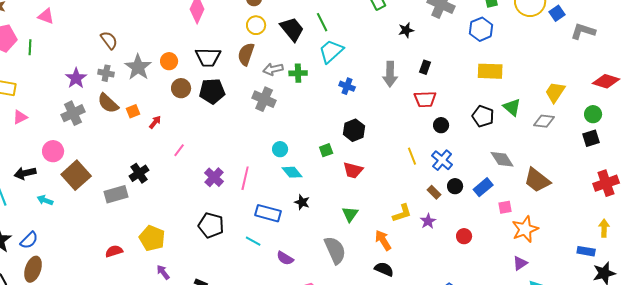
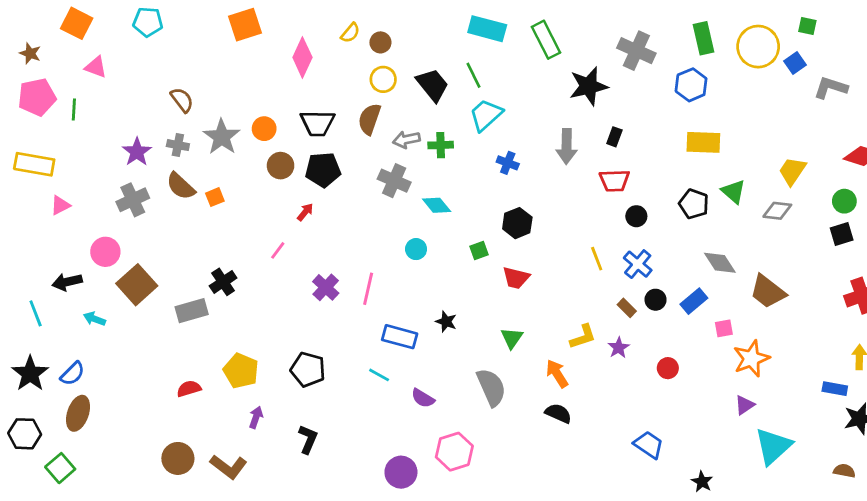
black star: (406, 30) -> (588, 86), size x1.8
red arrow: (155, 122) -> (305, 212), moved
cyan diamond: (292, 172) -> (437, 205), moved
black pentagon: (211, 225) -> (308, 369), moved
purple arrow: (163, 272) -> (256, 417), turned 56

